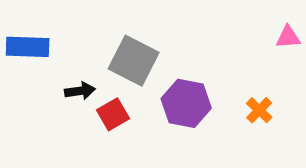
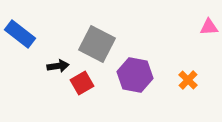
blue rectangle: (28, 47) -> (20, 34), turned 36

